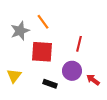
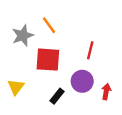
red arrow: (93, 80) -> (106, 92), turned 64
black rectangle: (50, 84) -> (57, 96), turned -72

